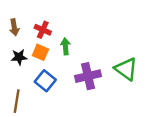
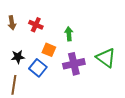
green arrow: (65, 46) -> (69, 34), moved
orange square: (40, 52) -> (49, 50), moved
black star: (19, 57) -> (18, 57), moved

